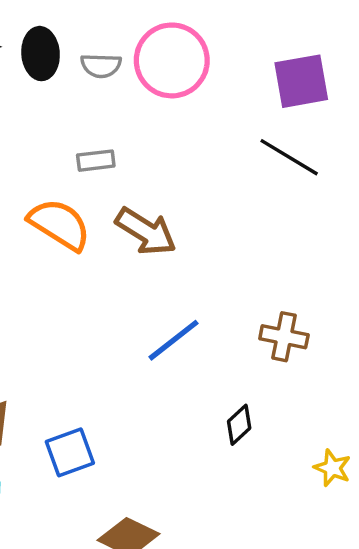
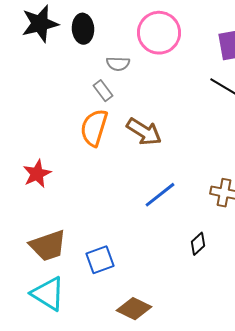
gray semicircle: (101, 66) -> (118, 64), moved
gray rectangle: (96, 161) -> (103, 91), moved, turned 60
orange semicircle: (60, 224) -> (94, 128), turned -105

